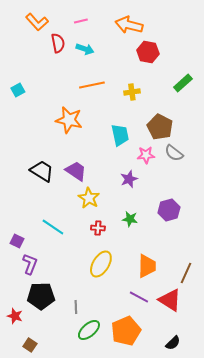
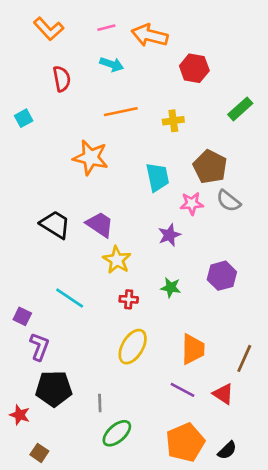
orange arrow: (129, 25) -> (150, 35), moved
red semicircle: (58, 43) -> (62, 79), moved
red triangle: (170, 300) -> (223, 394), size x0.7
orange pentagon: (126, 331) -> (185, 442), moved

